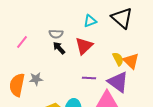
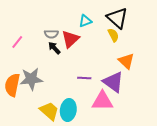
red triangle: (84, 46) -> (70, 39), moved
yellow semicircle: (118, 59) -> (113, 35), moved
gray star: (36, 79) -> (31, 79), size x1.6

